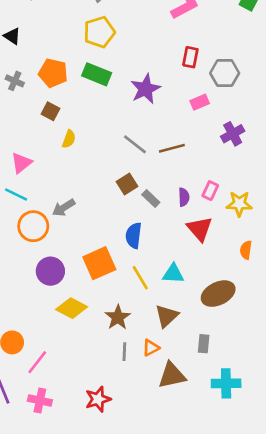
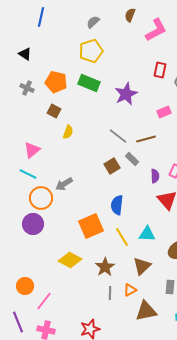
pink rectangle: (200, 102) -> (164, 112), moved
gray rectangle: (151, 198) -> (132, 159), moved
purple circle: (50, 271) -> (33, 224), moved

